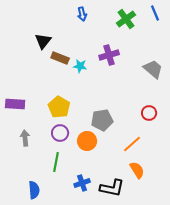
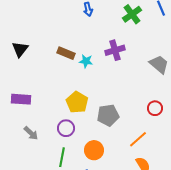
black triangle: (43, 41) -> (20, 49), moved
yellow pentagon: (59, 107) -> (77, 102), moved
gray arrow: (25, 138) -> (31, 133), turned 140
orange circle: (87, 141) -> (94, 150), moved

